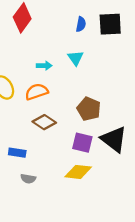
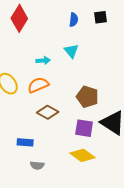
black square: (110, 24) -> (101, 17), size x0.6
yellow diamond: (78, 172) -> (82, 155), turned 35

